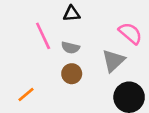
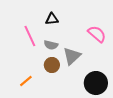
gray triangle: (113, 61) -> (72, 56), moved
orange line: (26, 95) -> (26, 81), moved

